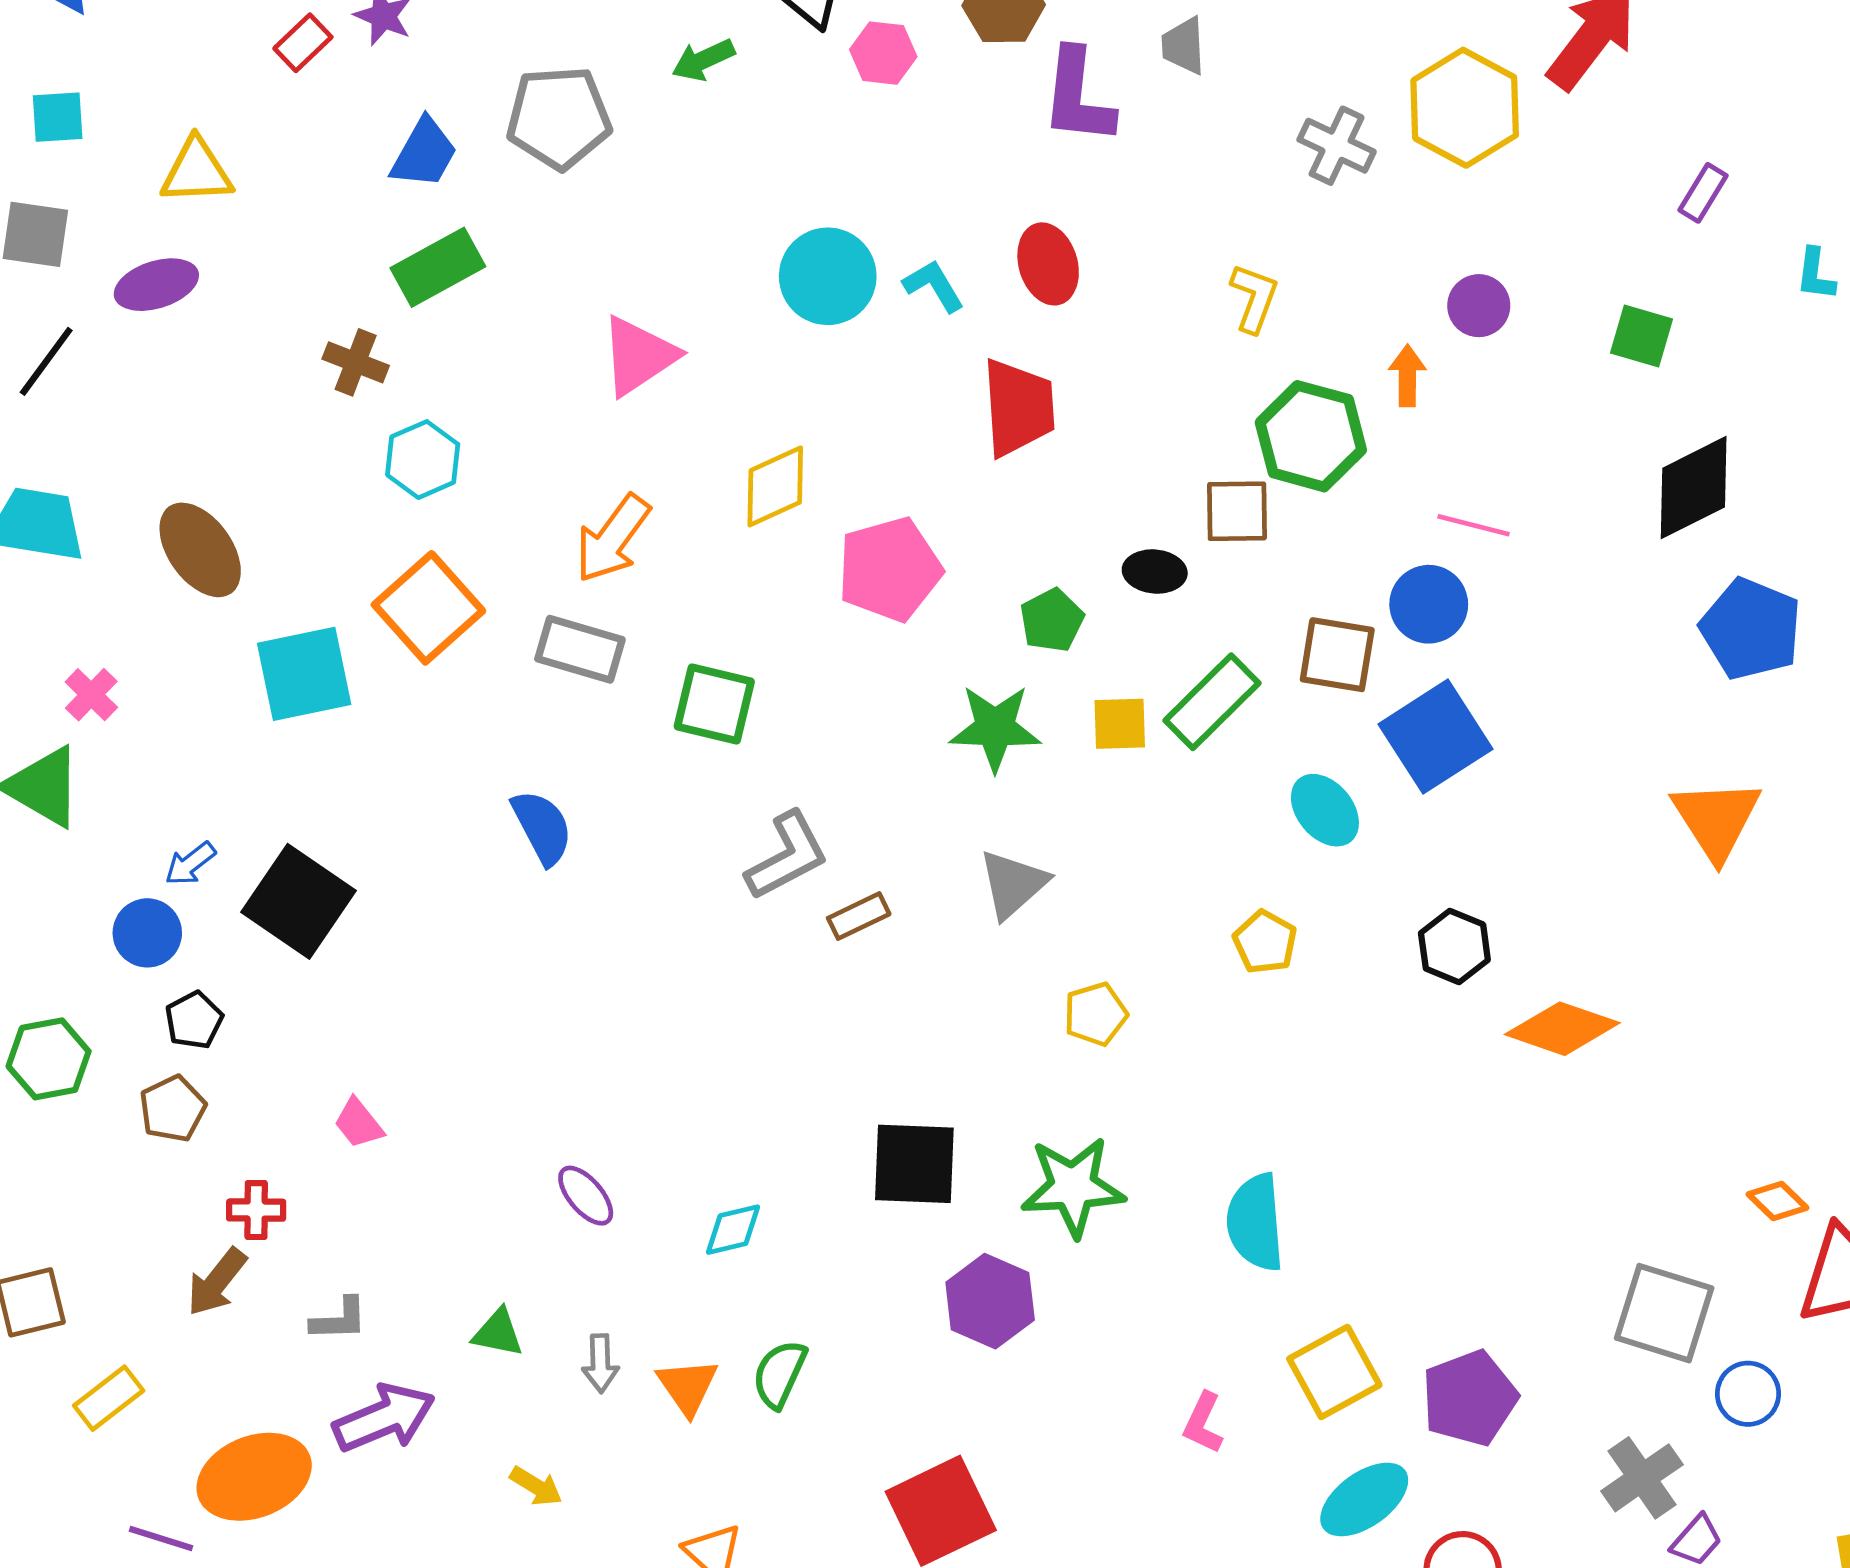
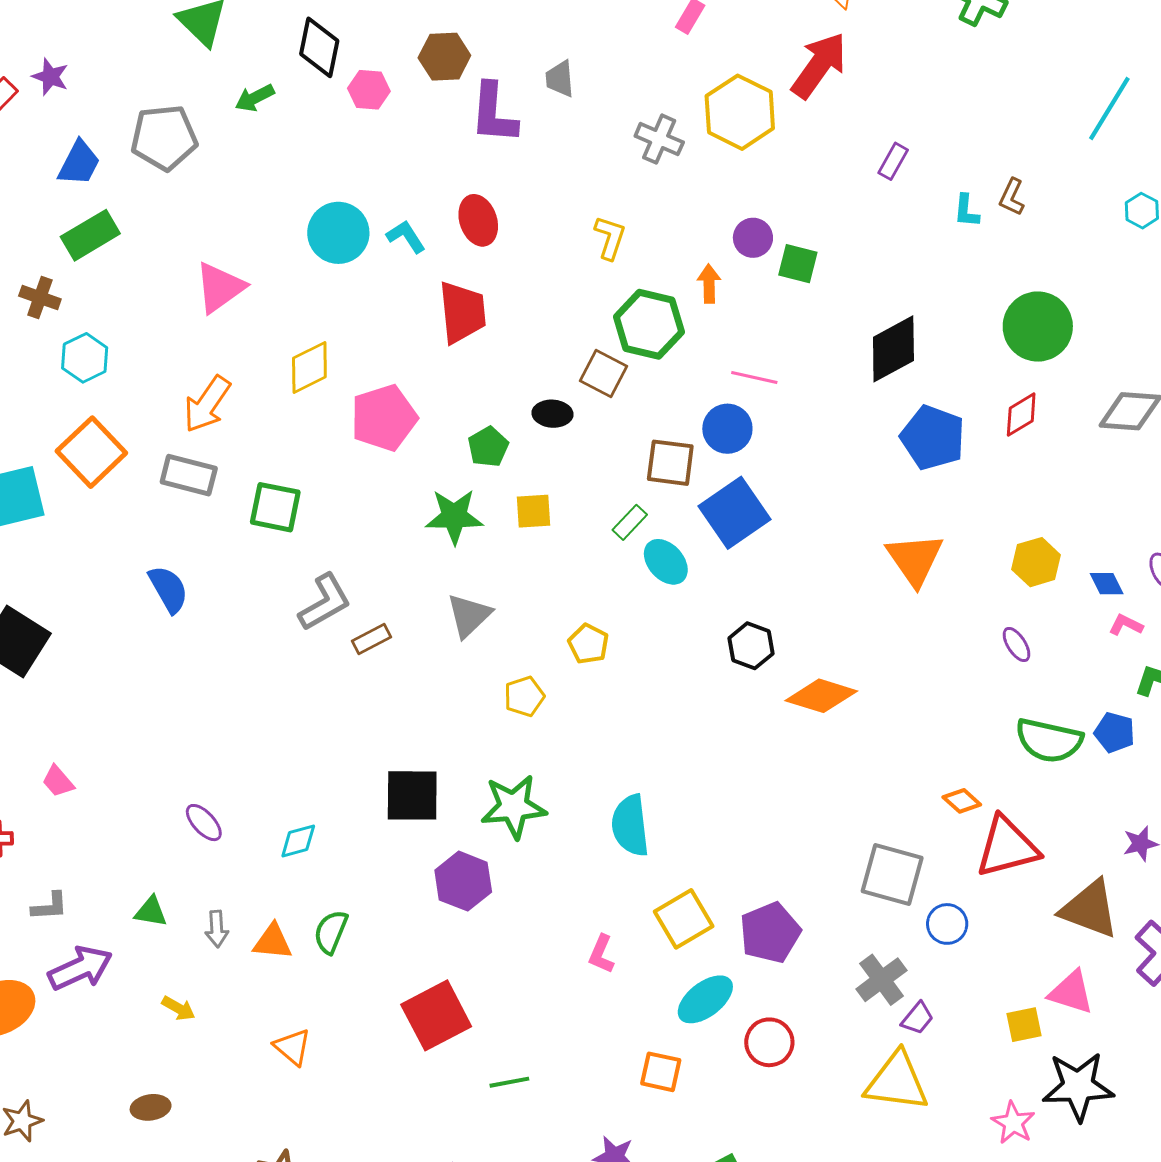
green square: (1641, 336) -> (798, 264), moved
brown square: (1237, 511) -> (604, 374), turned 30
green rectangle: (1212, 702) -> (630, 522), moved, size x0.6
yellow pentagon: (1265, 942) -> (588, 644), moved
orange triangle: (688, 1386) -> (273, 942), turned -48

